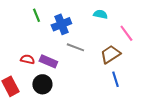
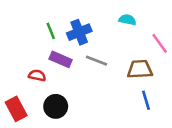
green line: (36, 15) -> (51, 31), moved
brown trapezoid: (110, 54) -> (140, 69), turned 30
purple rectangle: (48, 61) -> (61, 59), moved

